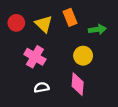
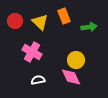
yellow circle: (83, 56) -> (76, 60), moved
pink diamond: (78, 84) -> (71, 77), turned -30

